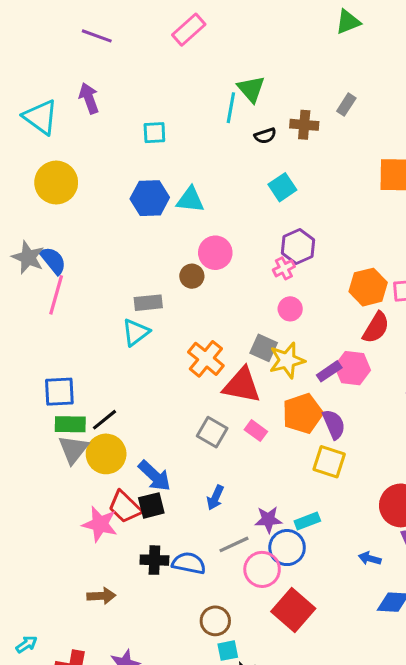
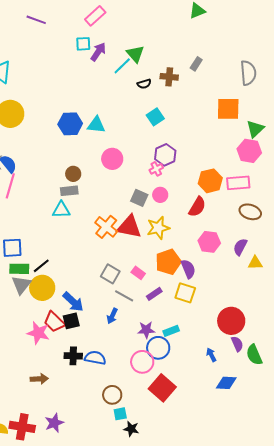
purple arrow: (89, 98) -> (98, 52), moved, turned 54
cyan line: (231, 108) -> (122, 66), turned 36
cyan square: (154, 133) -> (83, 44), moved
brown circle: (192, 276) -> (73, 174), moved
red semicircle: (376, 328) -> (197, 207), moved
cyan triangle: (136, 332) -> (61, 210), turned 36
gray square: (264, 348) -> (139, 198), moved
pink hexagon: (353, 368) -> (209, 242), moved
purple rectangle: (329, 371) -> (154, 294), moved
red triangle: (242, 385) -> (129, 227), moved
gray line: (234, 544) -> (124, 296), moved, turned 54
blue arrow: (370, 558) -> (211, 355), turned 48

